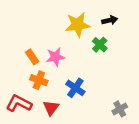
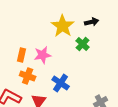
yellow star: (78, 25) -> (63, 26), turned -30
orange rectangle: (32, 57) -> (22, 55), turned 48

